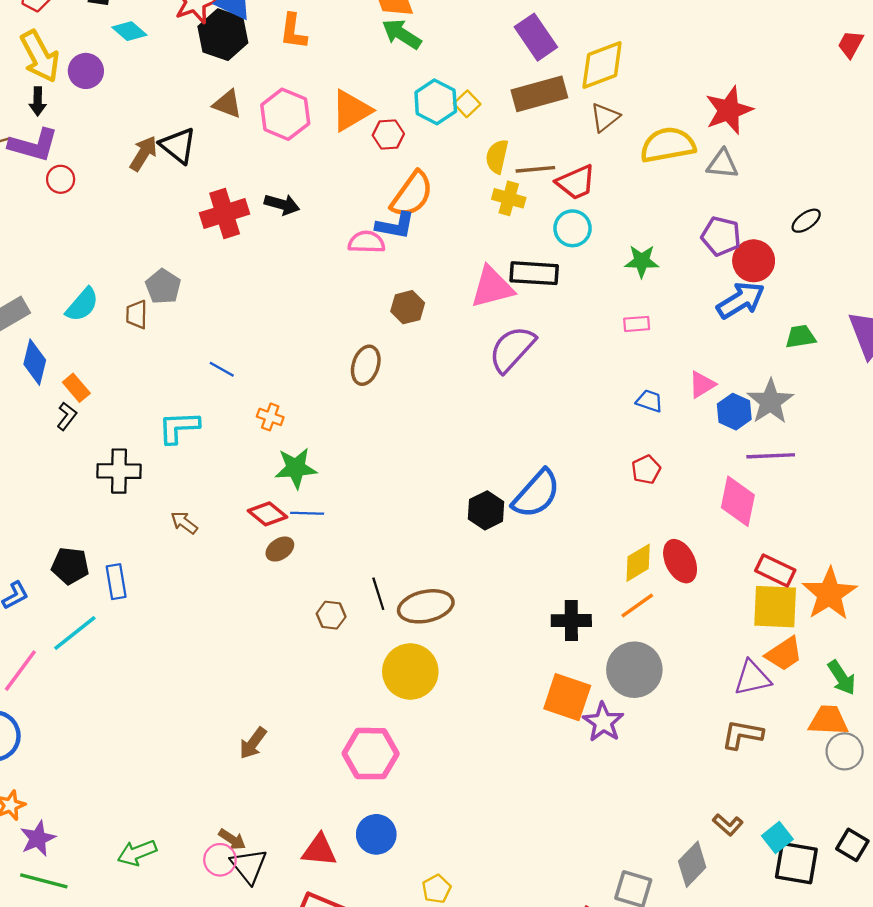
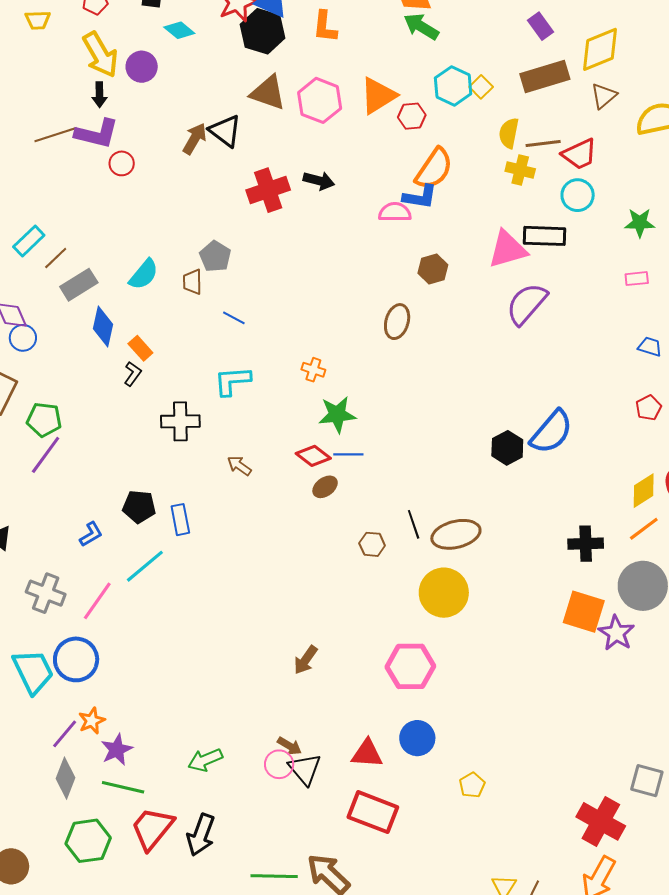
purple rectangle: (536, 37) -> (541, 26), size x0.7
brown triangle: (227, 104) -> (268, 93), size x1.4
blue line: (222, 369) -> (234, 318), moved

